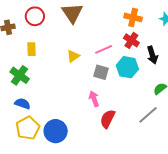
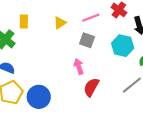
yellow rectangle: (31, 49) -> (24, 21), moved
cyan hexagon: (127, 67) -> (123, 46), moved

